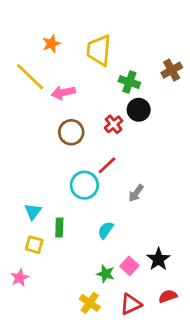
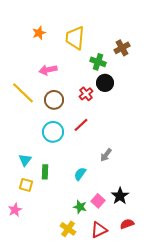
brown cross: (172, 70) -> (122, 48), moved
yellow line: (30, 77) -> (23, 93), moved
cyan circle: (84, 185) -> (53, 132), moved
gray arrow: (136, 193) -> (106, 155), moved

